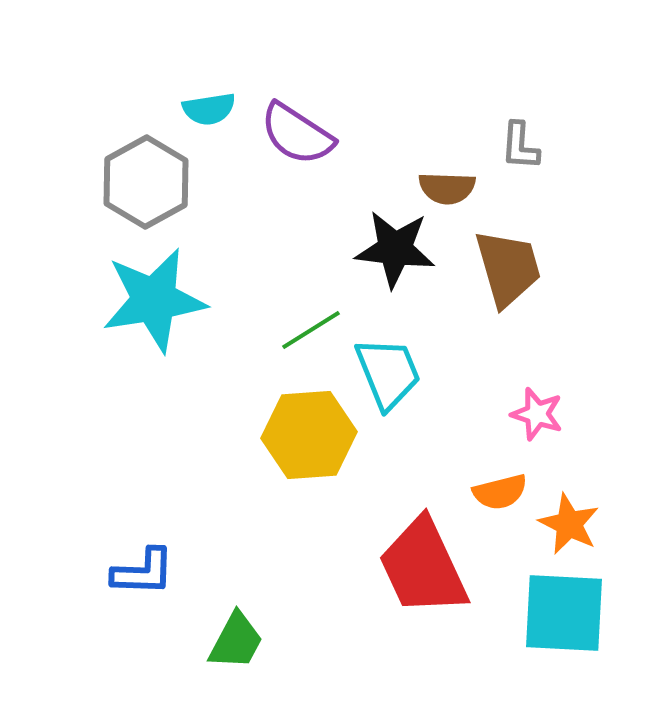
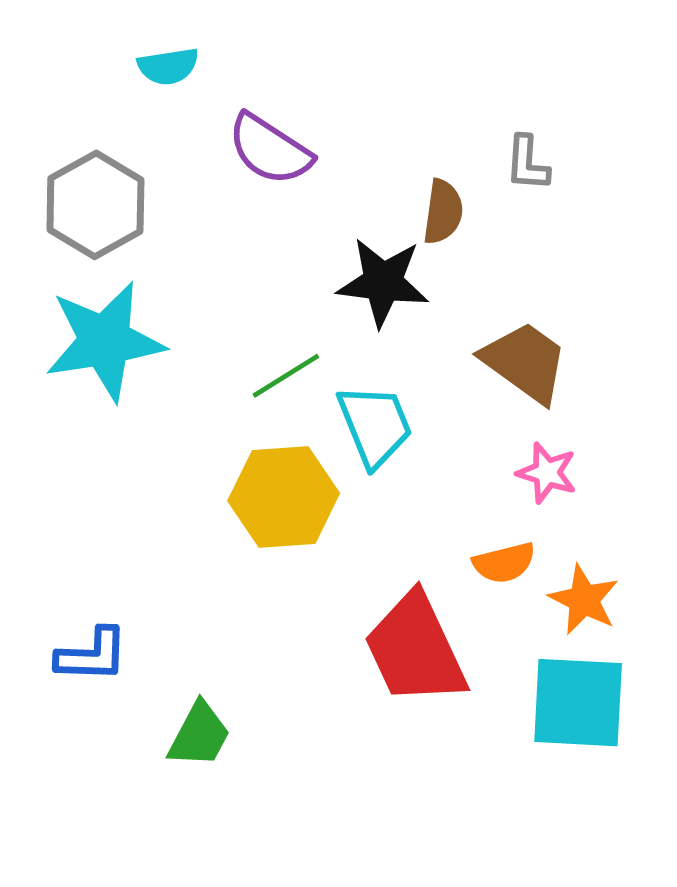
cyan semicircle: (209, 109) -> (168, 66), moved
brown semicircle: (447, 188) -> (443, 212), turned -84
brown trapezoid: (508, 268) -> (525, 362), moved, turned -38

